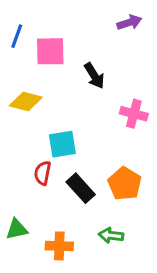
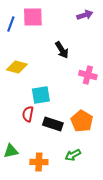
pink square: (50, 51) -> (33, 17), moved
black rectangle: (81, 188) -> (53, 124), turned -30
green arrow: (111, 235) -> (73, 155), turned -35

